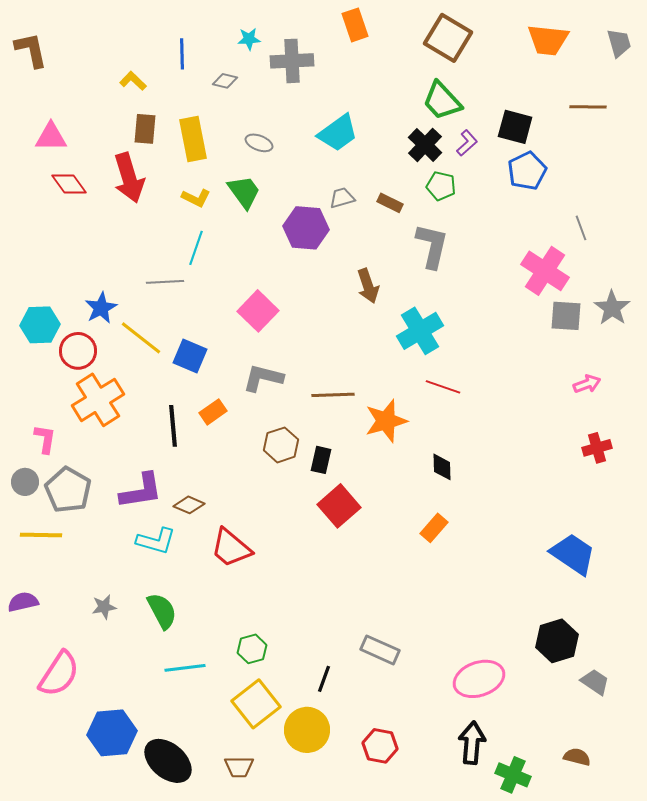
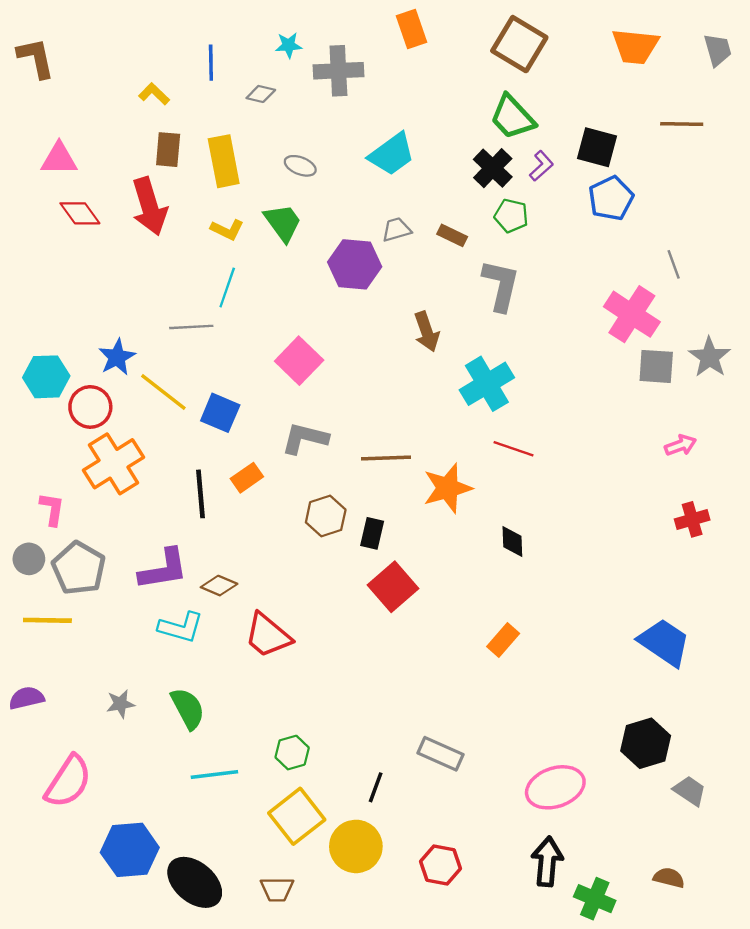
orange rectangle: (434, 528) -> (503, 640), moved

